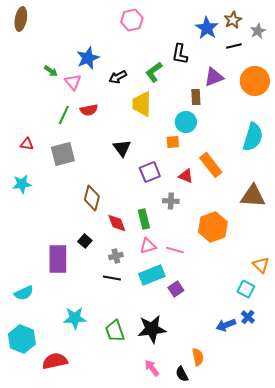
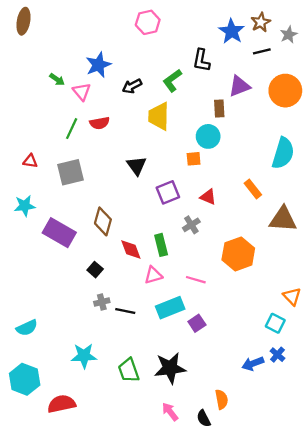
orange rectangle: (211, 165) -> (253, 189), moved, size x0.7
gray cross: (171, 201) -> (191, 225), turned -35
pink triangle: (148, 246) -> (153, 275), moved
gray cross: (116, 256) -> (102, 302), moved
purple rectangle: (58, 259) -> (59, 233), moved, turned -60

